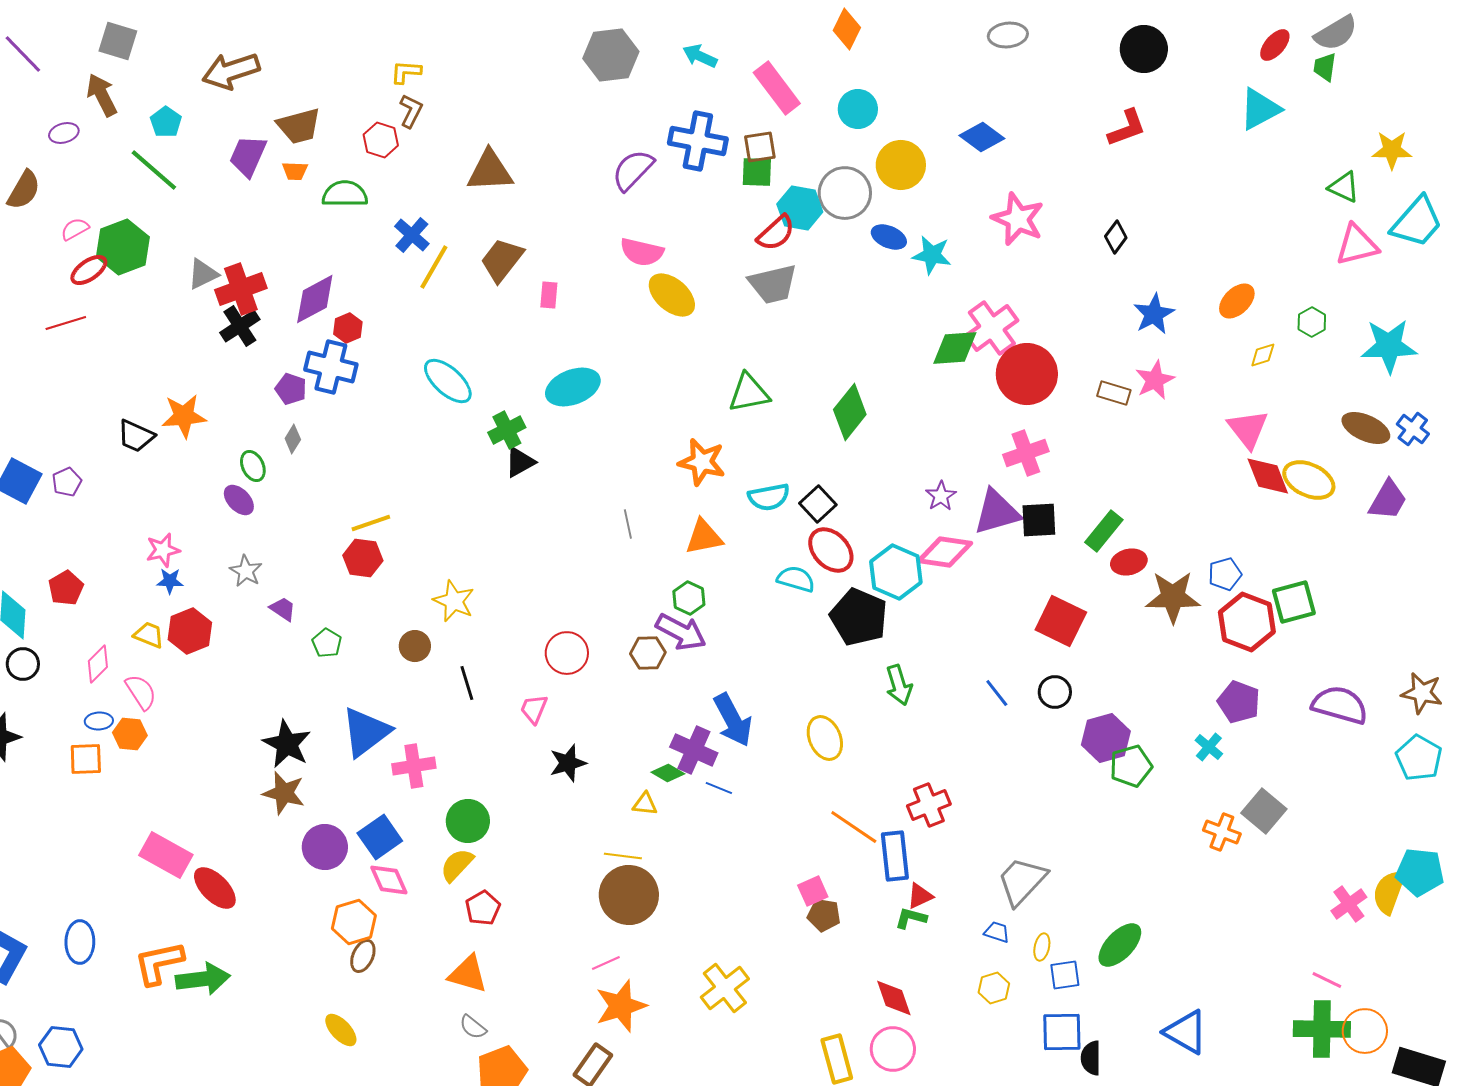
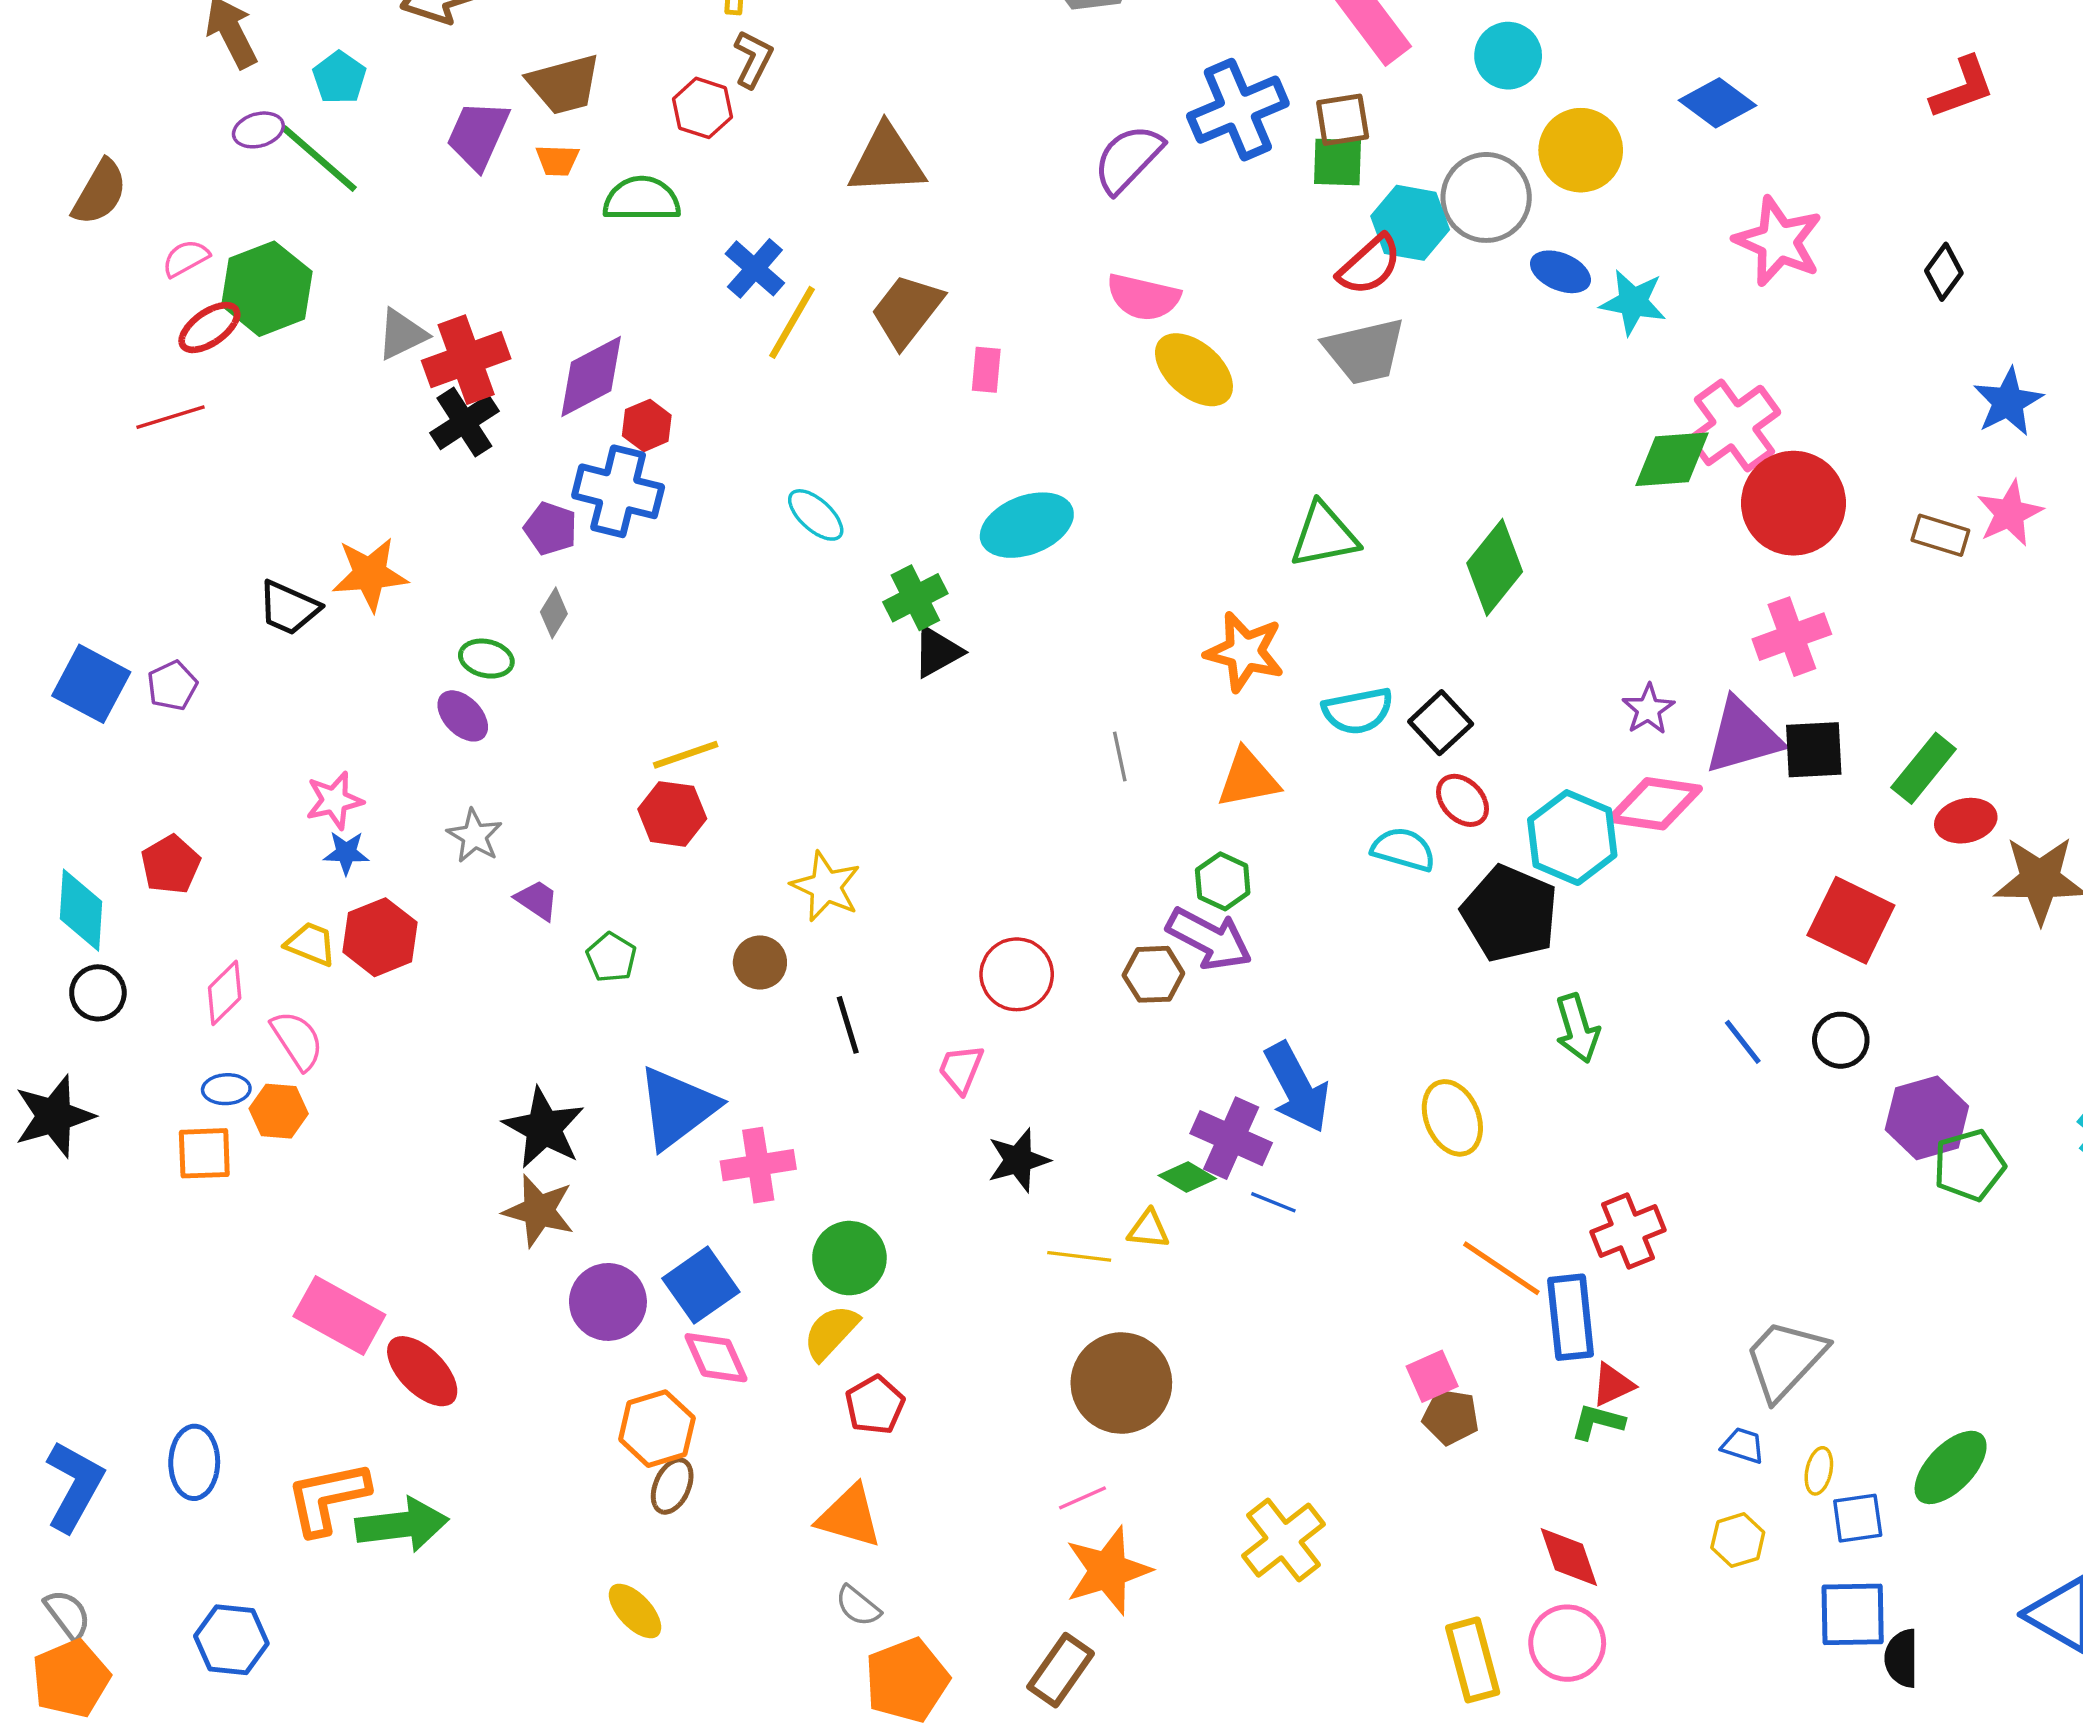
purple ellipse: (64, 133) -> (258, 130), moved
blue cross: (698, 141) -> (1238, 110), turned -34
cyan ellipse: (448, 381) -> (816, 515), size x0.7
green ellipse: (253, 466) -> (486, 659), turned -52
red ellipse: (831, 550) -> (1463, 800), size x0.7
yellow line: (623, 856) -> (1079, 1256), moved
blue hexagon: (61, 1047) -> (231, 1640), moved

